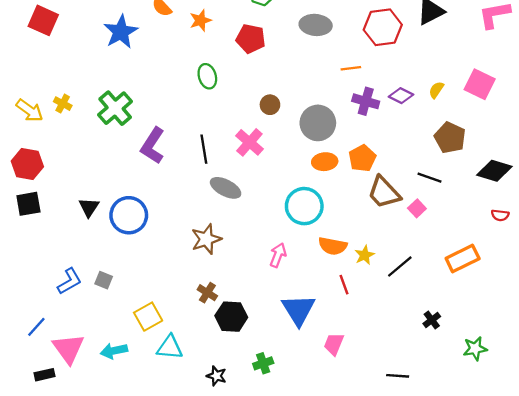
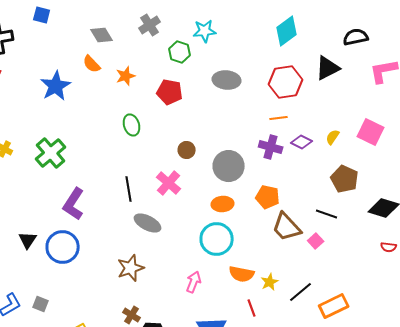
orange line: (351, 68) -> (279, 118), moved
purple L-shape: (153, 146) -> (74, 204), moved
orange pentagon: (362, 158) -> (268, 197), turned -30
orange ellipse: (325, 162) -> (223, 204), moved
orange rectangle: (463, 259) -> (334, 306), moved

